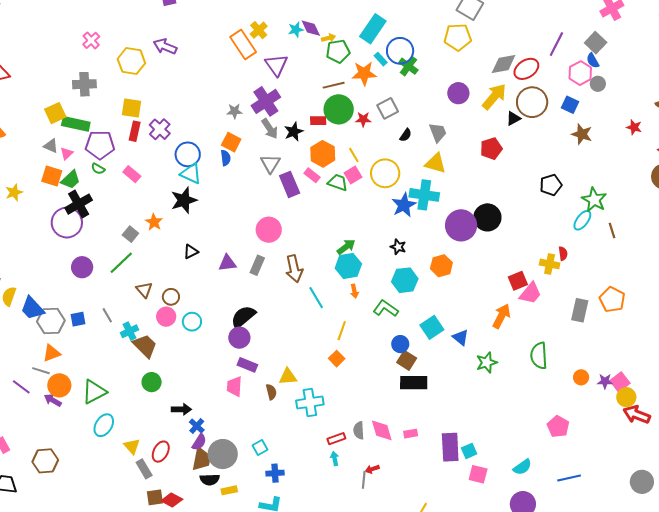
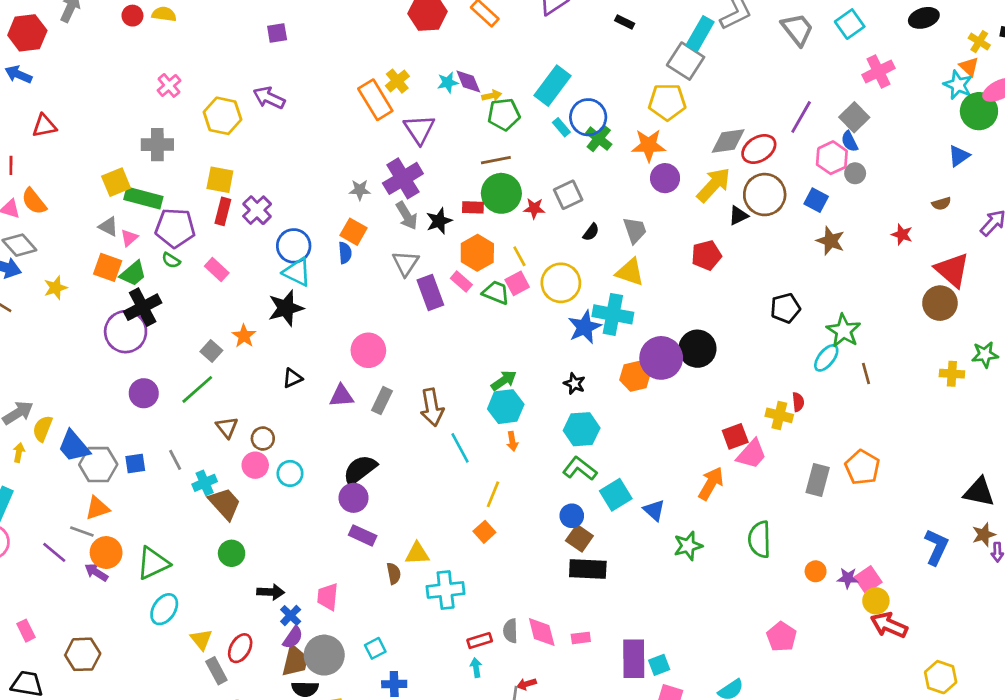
orange star: (364, 73) -> (649, 145), moved
pink circle: (269, 230) -> (368, 350), moved
orange hexagon: (441, 266) -> (635, 376), moved
green L-shape: (386, 308) -> (580, 469), moved
pink trapezoid: (234, 386) -> (328, 597), moved

